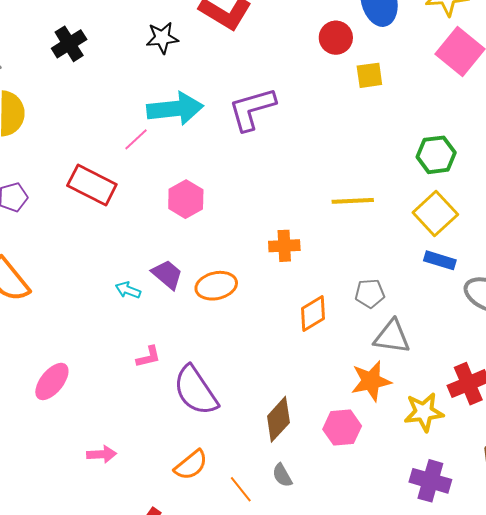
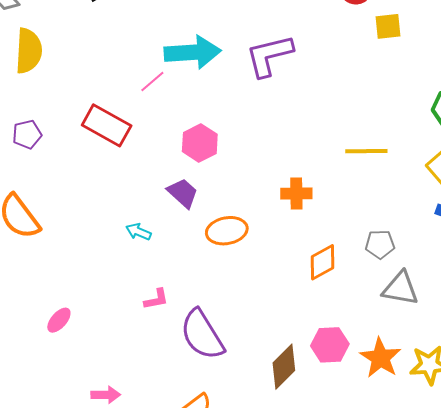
purple trapezoid: (167, 274) -> (183, 193), moved
pink ellipse: (52, 381) -> (59, 320), size x0.7
orange star: (371, 381) -> (380, 358), moved, turned -30
pink hexagon: (342, 428) -> (330, 345), moved

